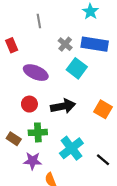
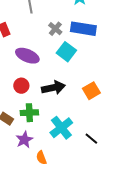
orange square: (103, 109) -> (91, 91), turned 30
purple star: (33, 161) -> (24, 140), turned -30

